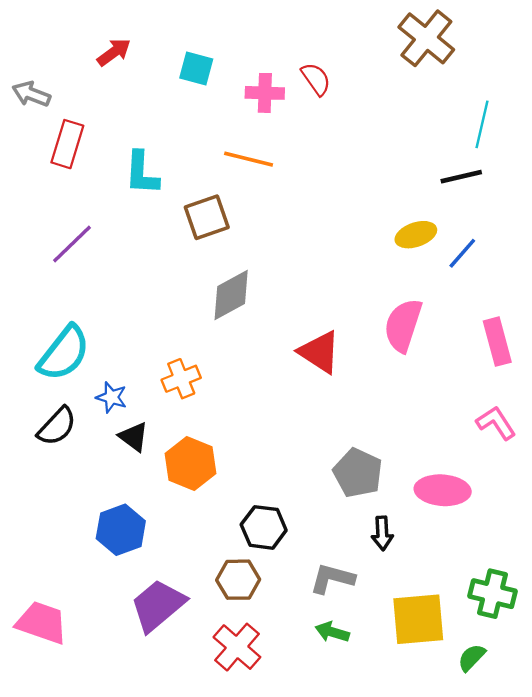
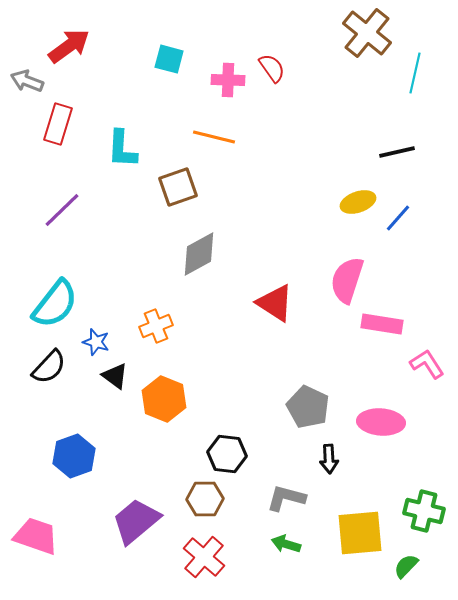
red arrow: (114, 52) -> (69, 46), moved, size x1.4
cyan line: (482, 124) -> (415, 73), moved
pink rectangle: (497, 342) -> (382, 324), moved, turned -66
blue hexagon: (121, 530) -> (74, 456), moved

